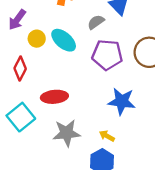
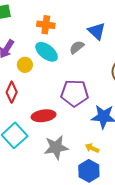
cyan ellipse: (64, 40) -> (47, 52), moved
purple pentagon: (107, 55) -> (75, 93), moved

